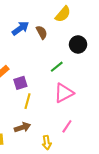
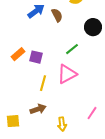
purple square: (20, 83) -> (36, 57), moved, turned 32
pink triangle: (64, 93) -> (67, 74), moved
pink line: (67, 126) -> (92, 113), moved

